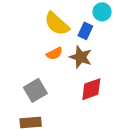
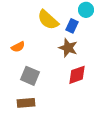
orange semicircle: (54, 54) -> (18, 47), moved
gray square: (35, 90) -> (30, 76), turned -36

